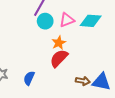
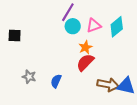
cyan diamond: (91, 21) -> (117, 27), turned -45
brown arrow: (83, 81) -> (108, 85), size x1.5

